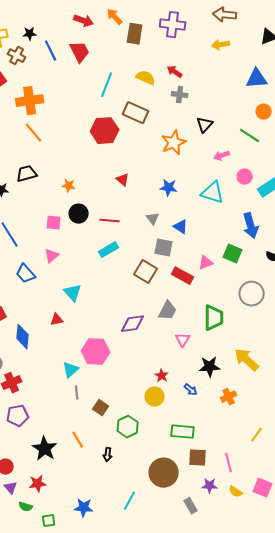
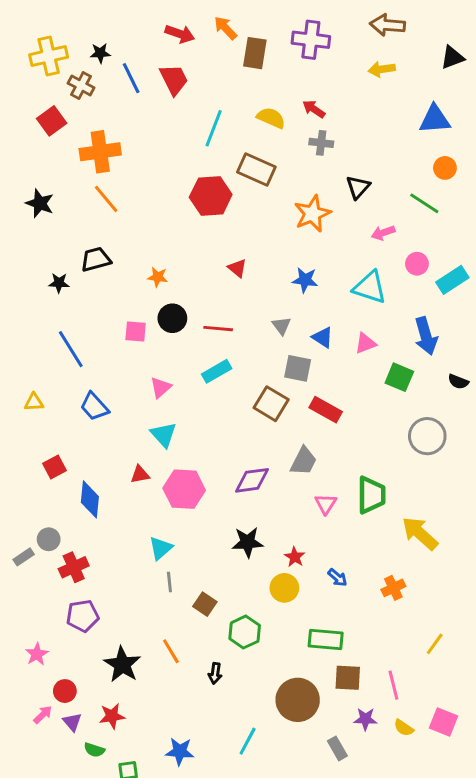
pink triangle: (52, 256) -> (161, 387), moved
pink triangle: (206, 263) -> (365, 343), moved
green trapezoid: (214, 318) -> (371, 495), moved
pink hexagon: (96, 352) -> (184, 489), moved
black star: (210, 367) -> (248, 542), moved

